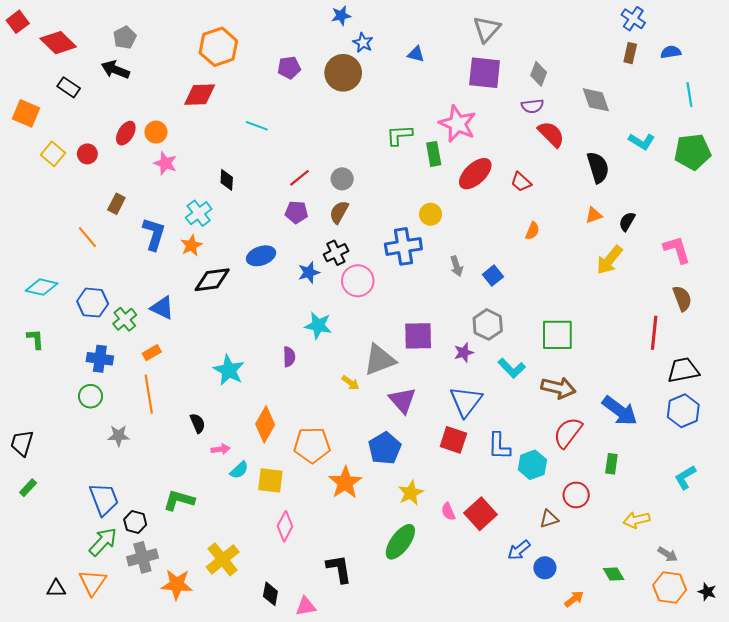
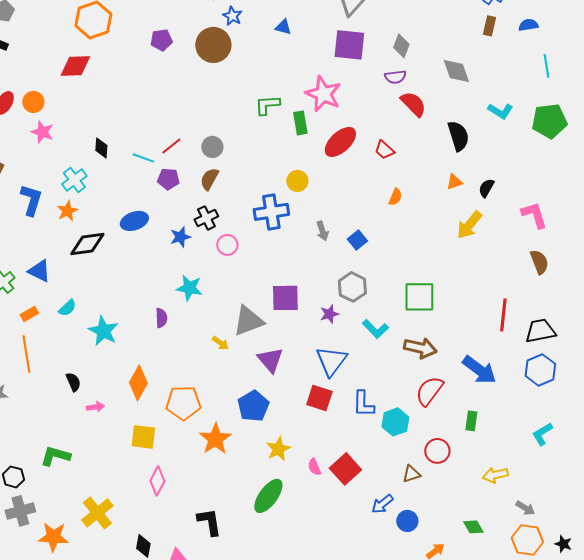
cyan line: (257, 126) -> (143, 158), moved
pink circle: (358, 281) -> (227, 245), size x0.7
red line: (654, 333) -> (503, 315), moved
cyan semicircle: (239, 470) -> (67, 308), moved

